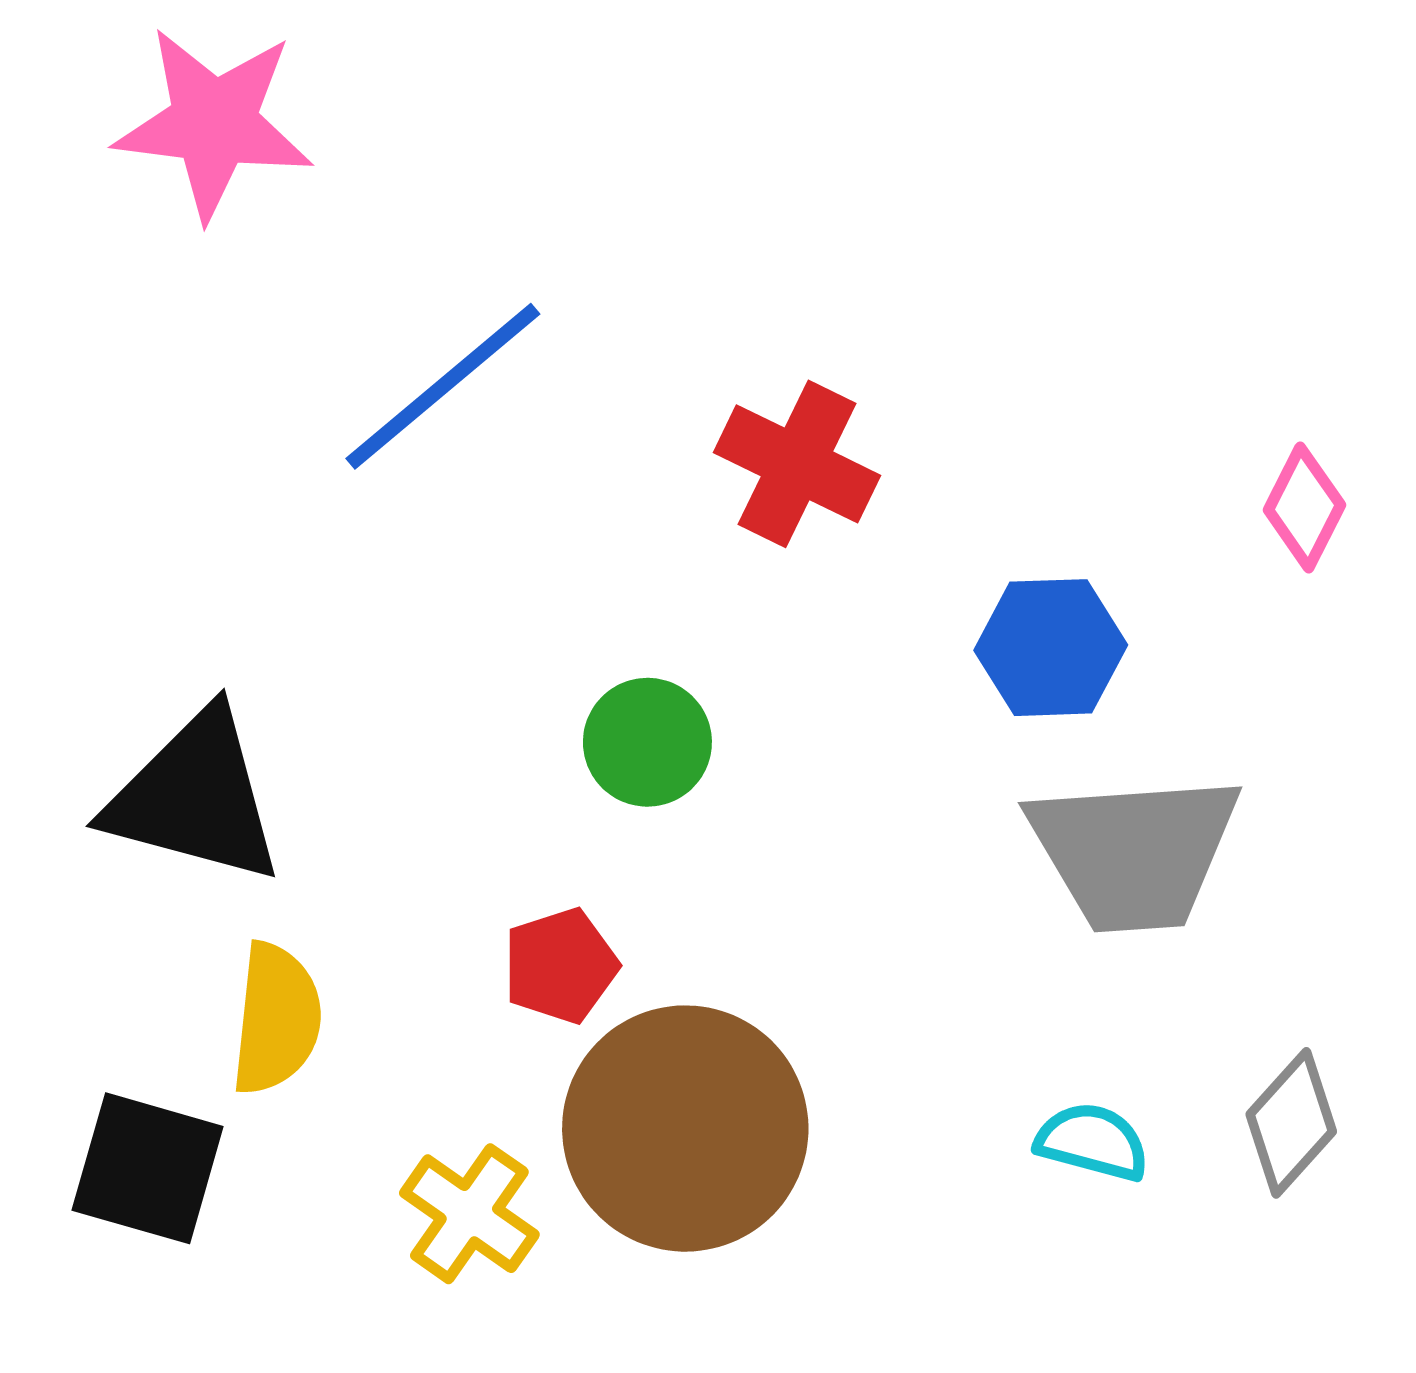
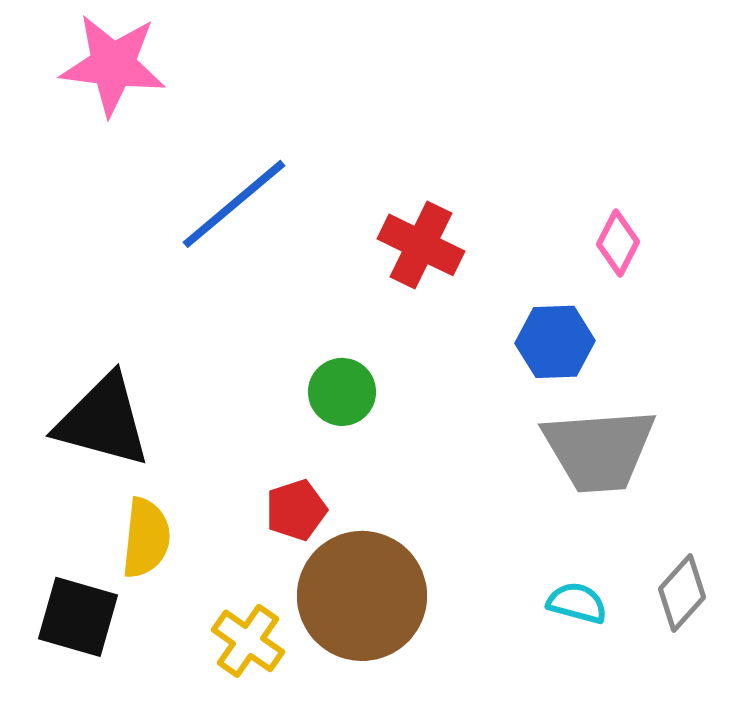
pink diamond: (1304, 507) -> (618, 243), moved

